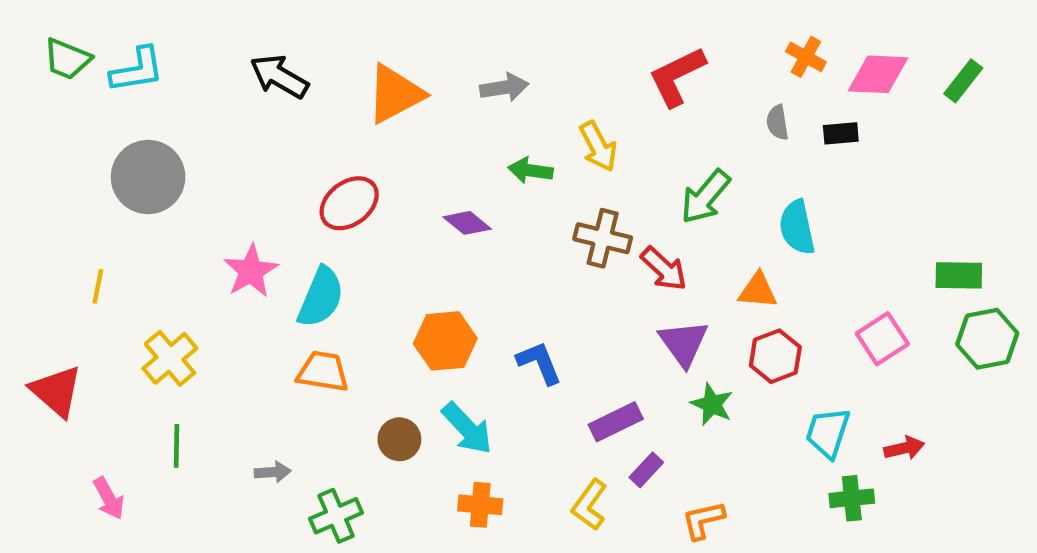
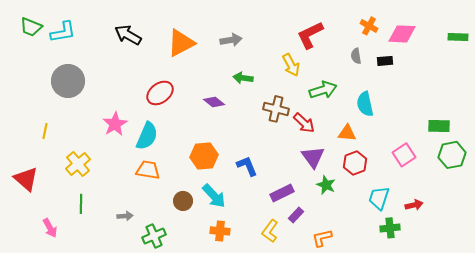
green rectangle: (963, 81) -> (458, 37), moved, turned 54
yellow arrow: (598, 146) -> (291, 65), moved
green arrow: (705, 197) -> (323, 90), turned -148

